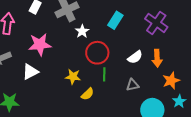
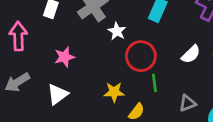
pink star: (40, 44) -> (64, 57), size x0.7
gray triangle: (133, 85) -> (187, 103), moved

